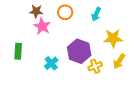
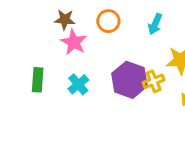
cyan cross: (51, 63) -> (78, 84), moved
yellow cross: (95, 66) -> (154, 81), moved

